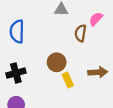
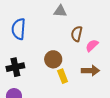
pink semicircle: (96, 19) -> (92, 46), moved

